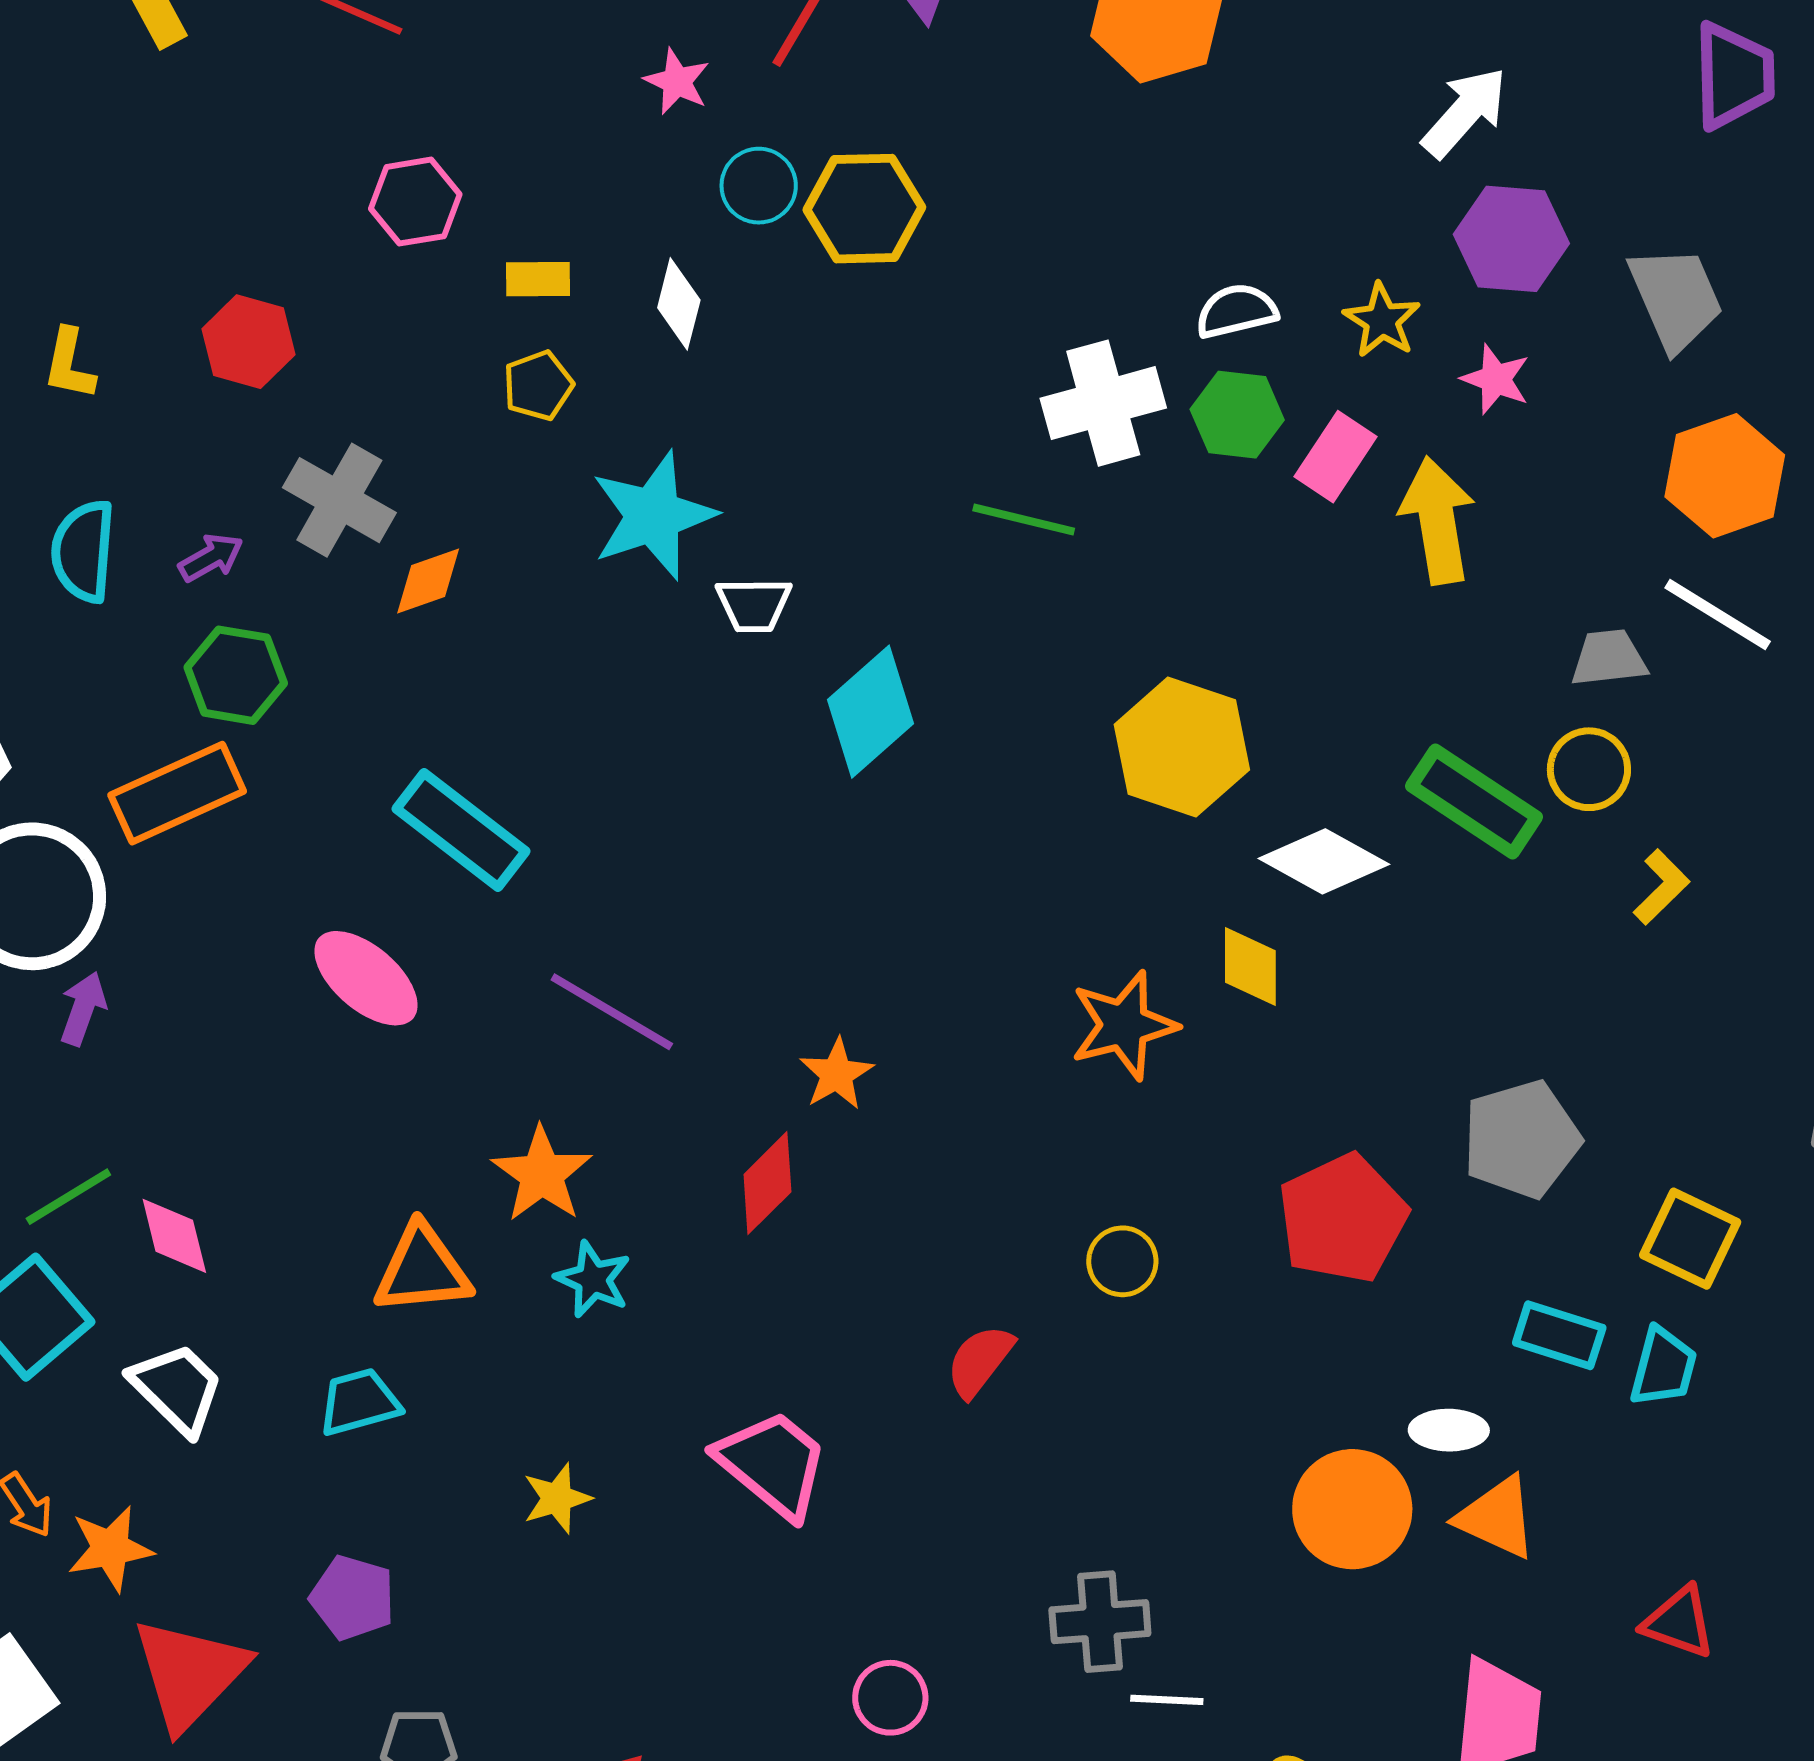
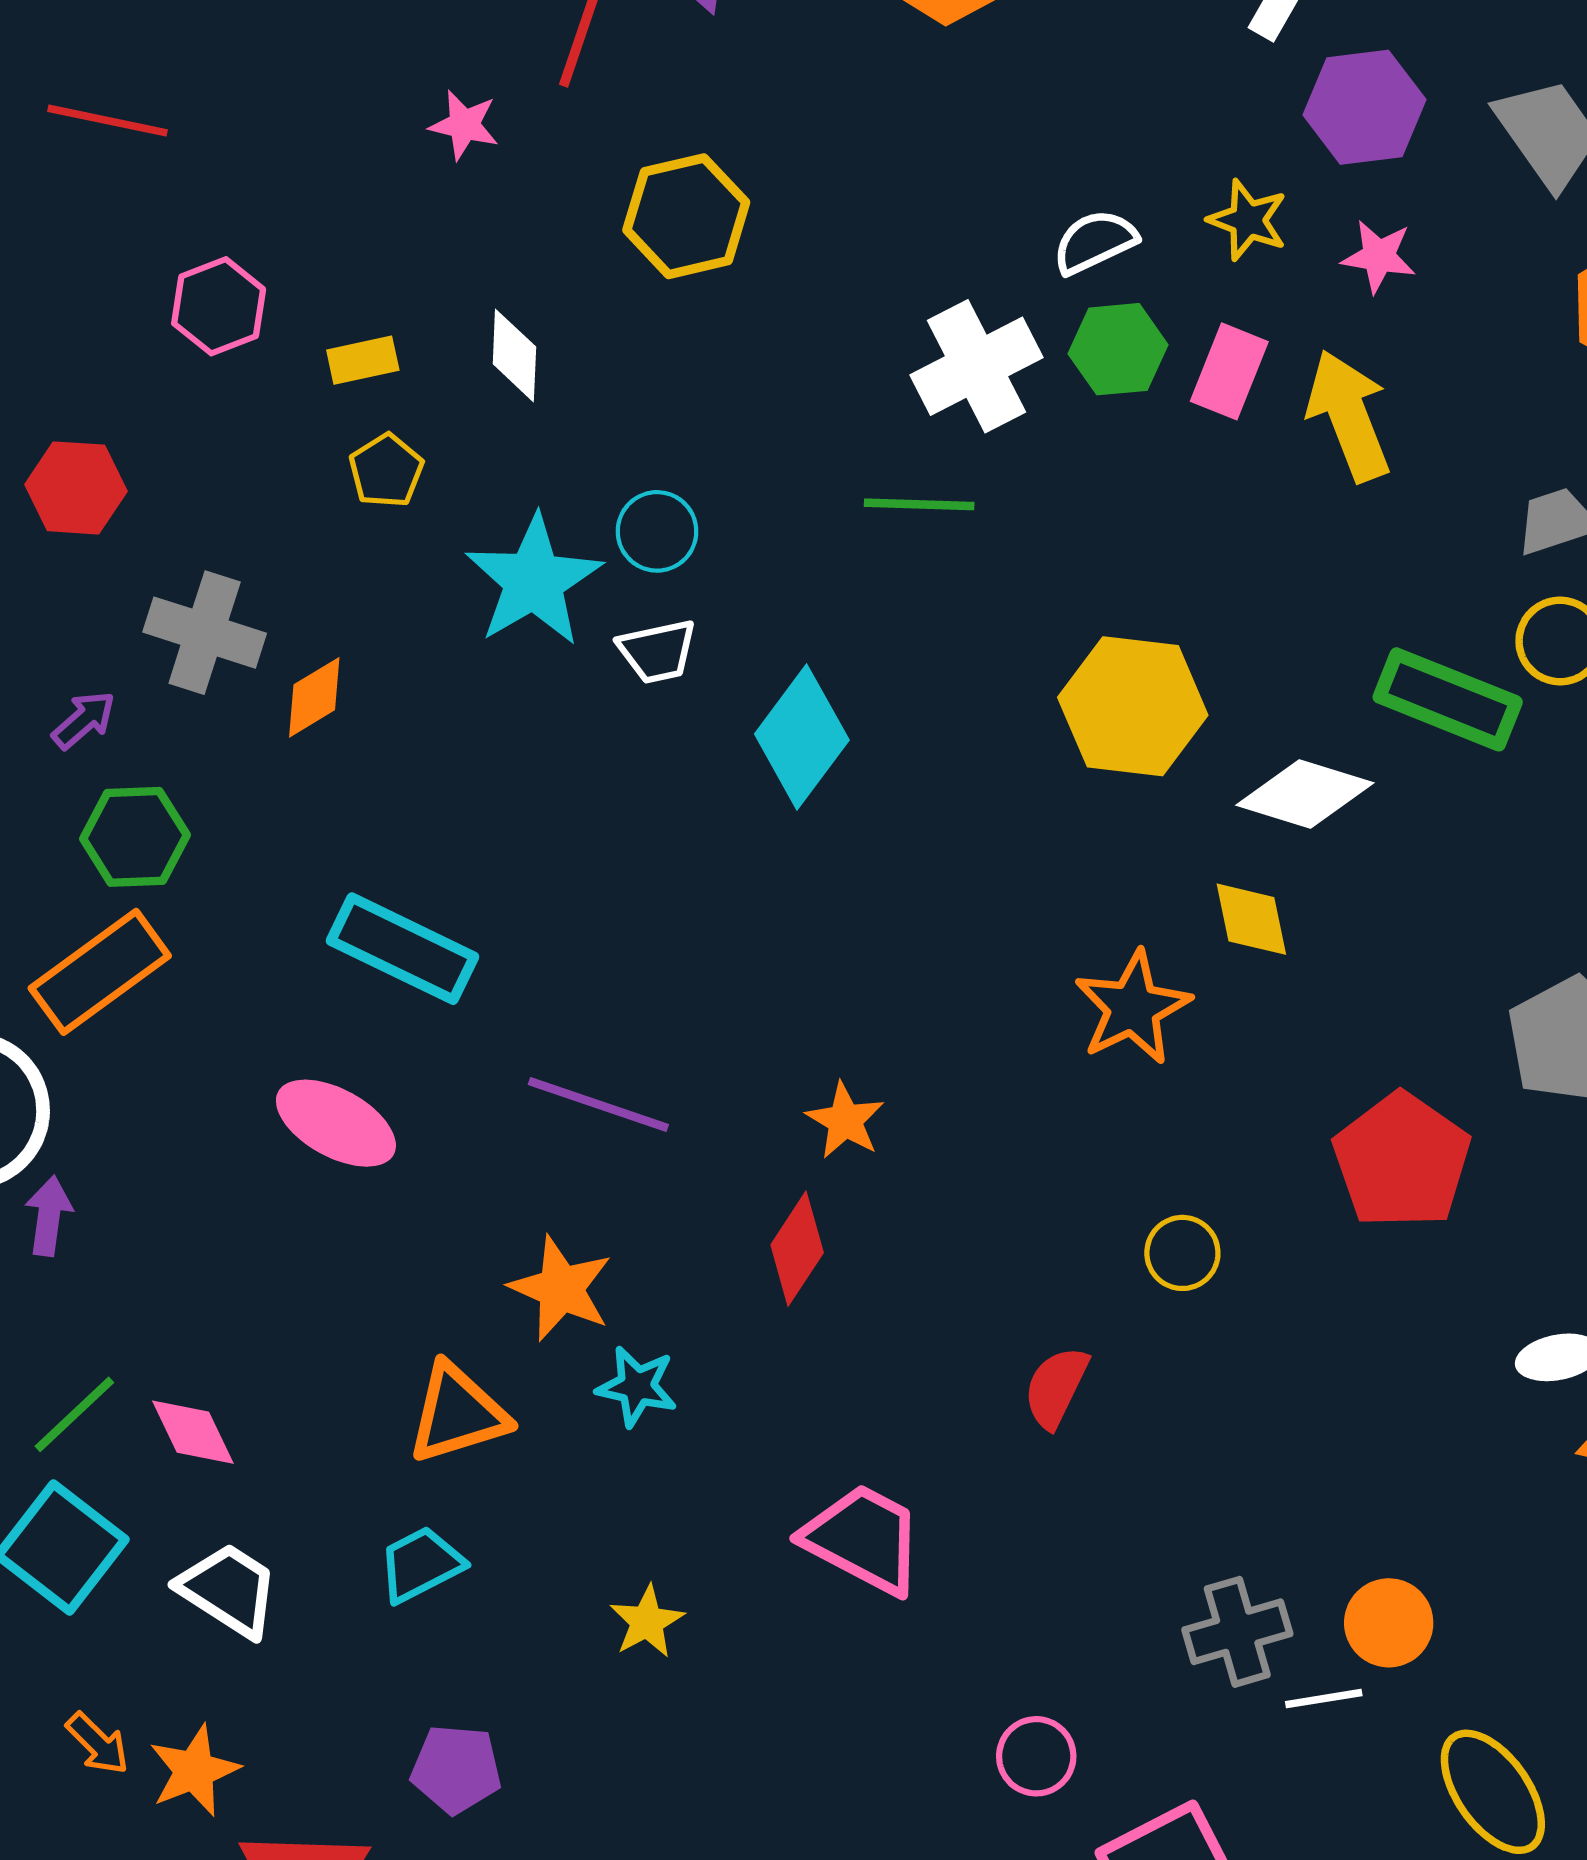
cyan circle: (759, 186) -> (657, 531), moved
orange circle: (1352, 1509) -> (1389, 1623), moved, size x0.7

